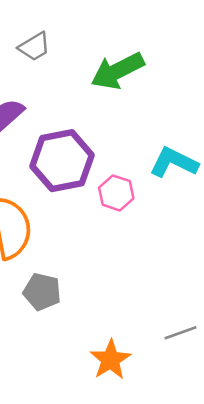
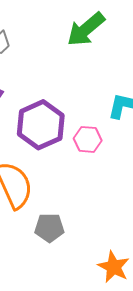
green arrow: (117, 71) -> (86, 29), moved

